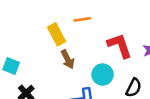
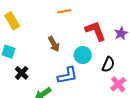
yellow rectangle: (56, 34) -> (12, 21), moved

